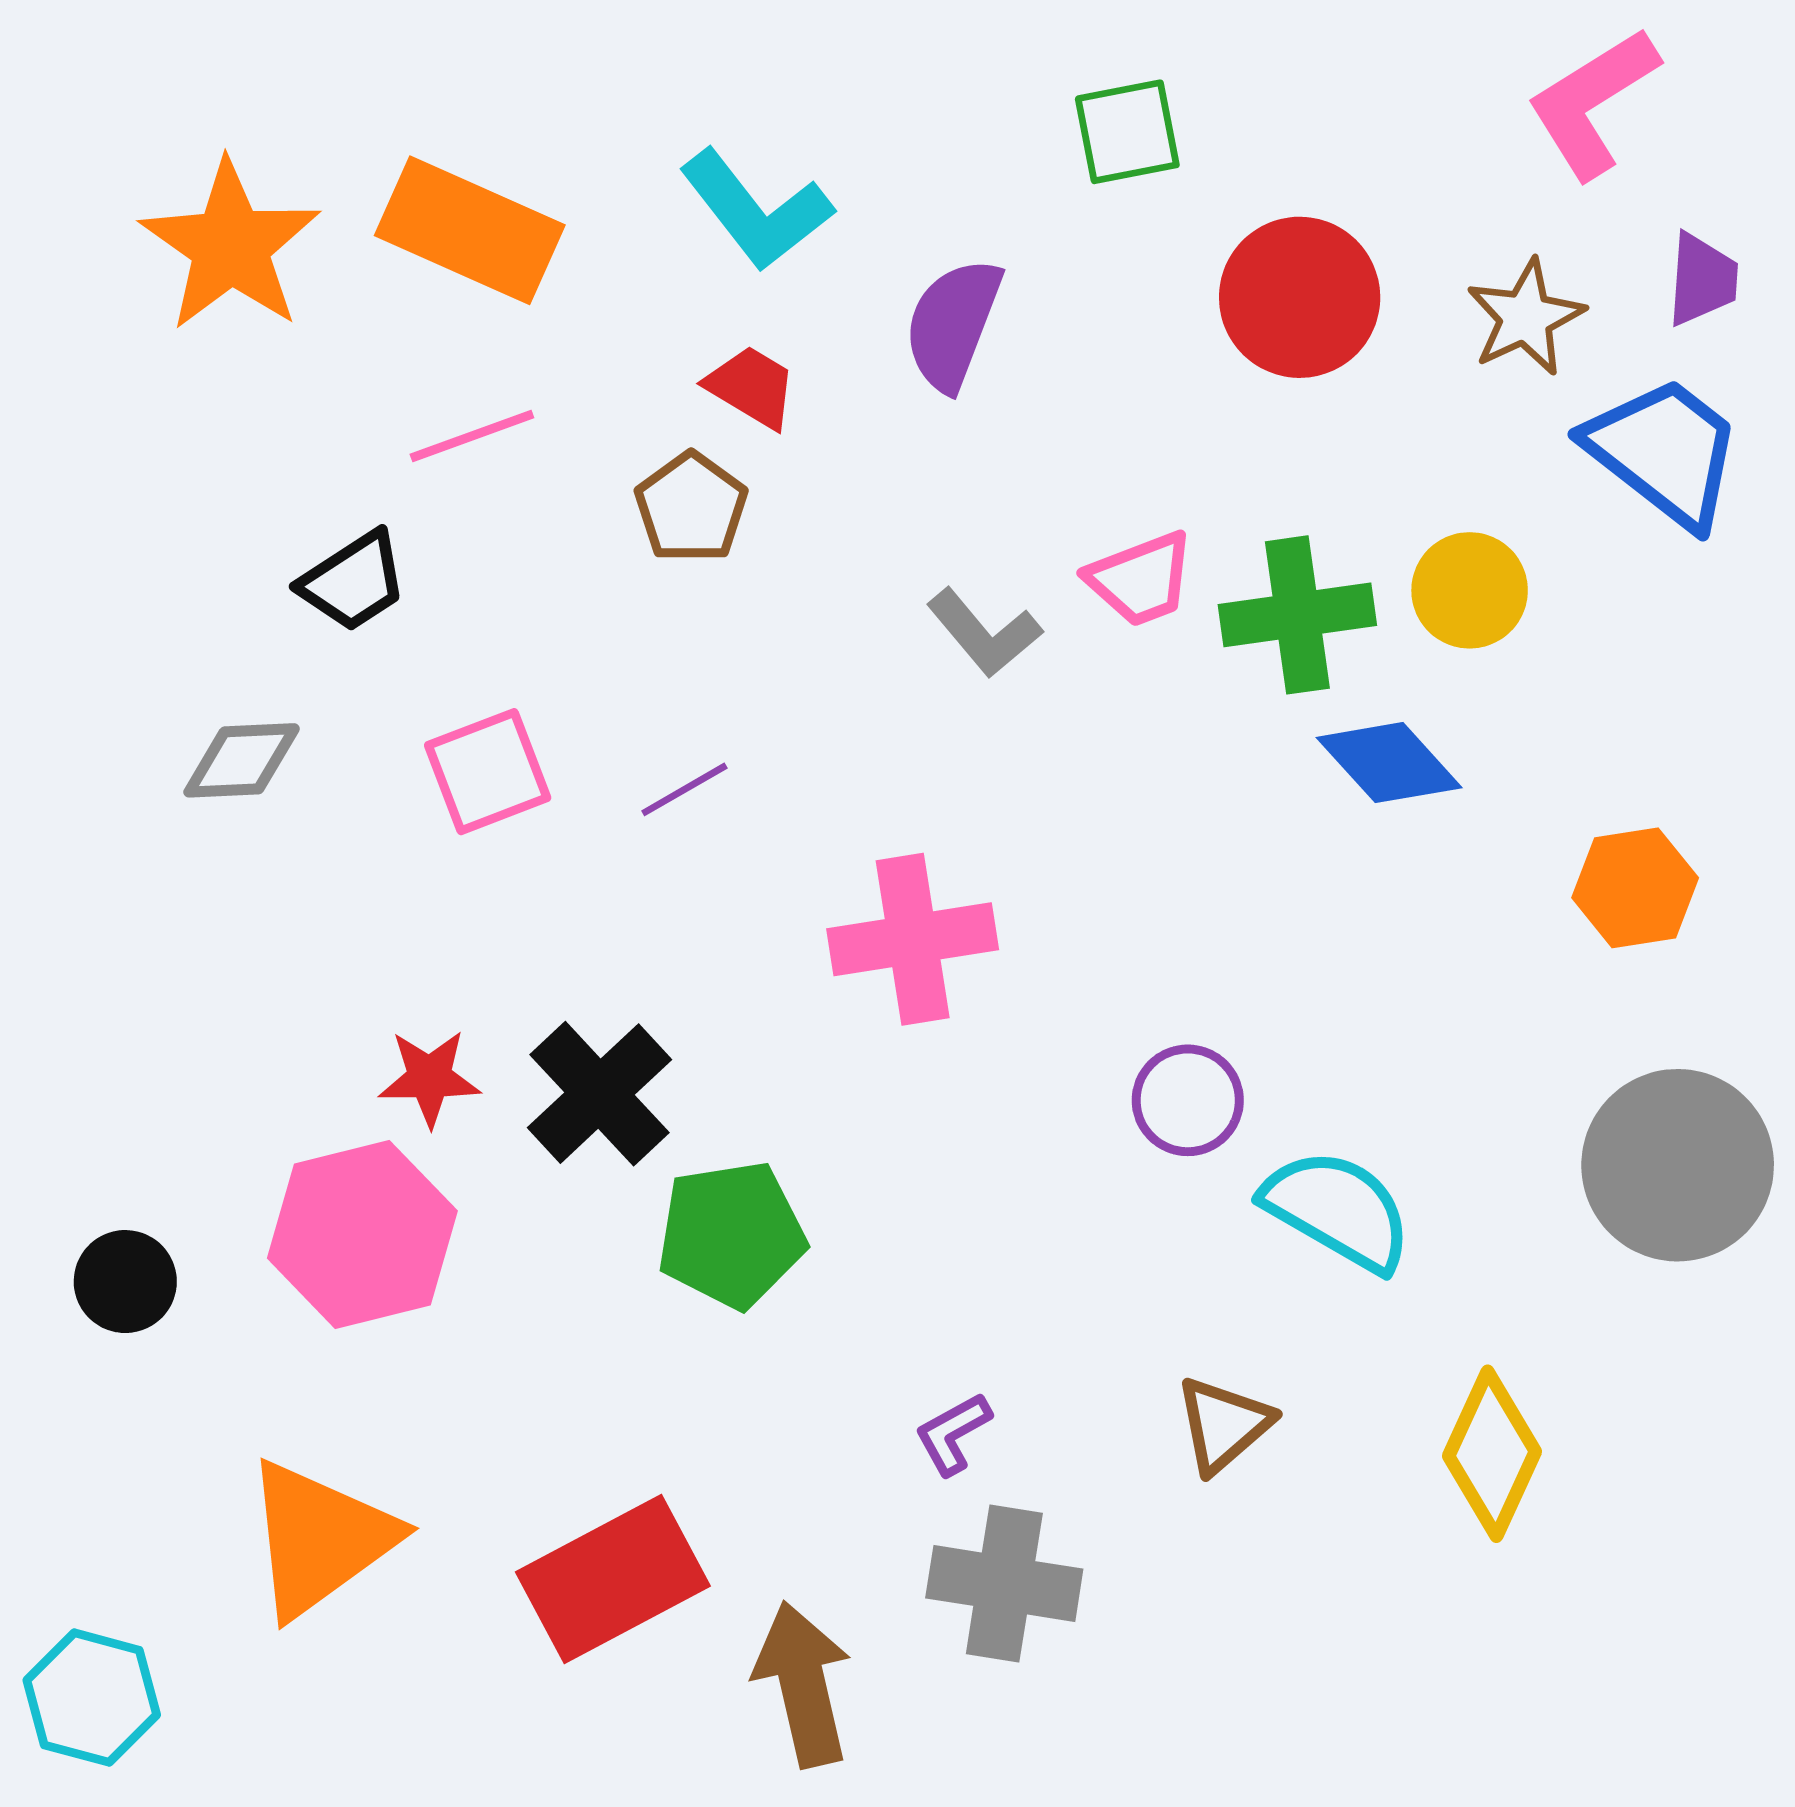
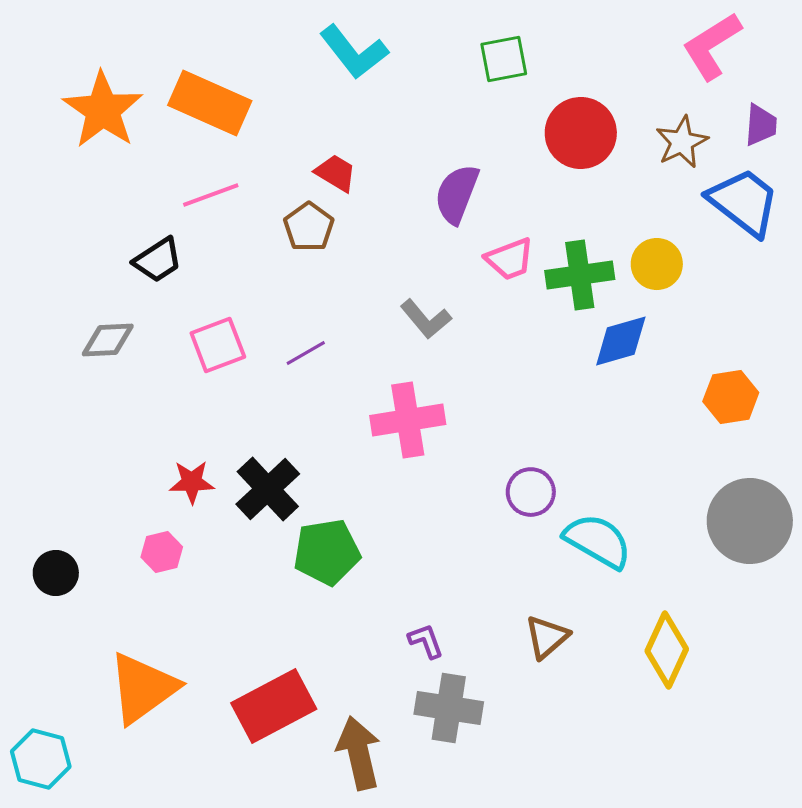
cyan L-shape: (756, 210) -> (354, 52), moved
purple semicircle: (953, 324) -> (457, 194), moved
gray L-shape: (984, 633) -> (426, 319), moved
blue diamond: (1389, 763) -> (621, 341), turned -64
pink hexagon: (362, 1235) -> (162, 552), size x0.5
purple L-shape: (953, 1434) -> (426, 641), turned 99

